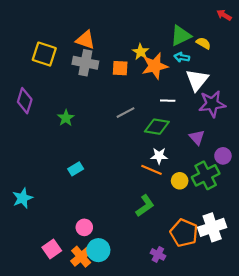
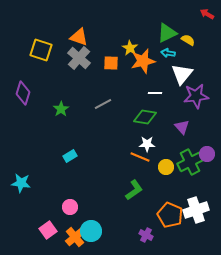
gray cross: (85, 63) -> (79, 58), turned 30
gray line: (125, 113) -> (103, 104), moved
purple circle: (223, 156) -> (207, 154), moved
cyan star: (23, 198) -> (21, 183), turned 30
pink circle: (84, 227) -> (70, 207), moved

